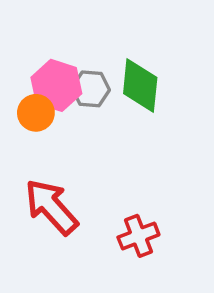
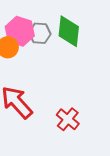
red cross: (138, 236) -> (68, 119), turned -30

